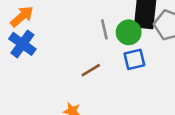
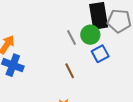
brown line: (91, 70) -> (70, 71), turned -70

